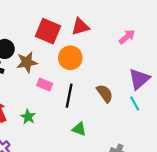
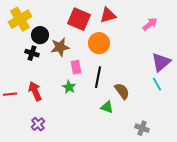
pink rectangle: (45, 85) -> (76, 67), turned 56
brown semicircle: (105, 93) -> (122, 91), moved
green star: (28, 117) -> (69, 87), moved

